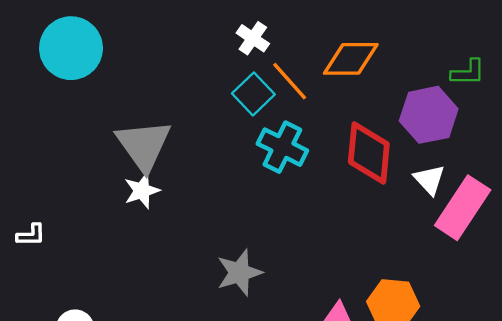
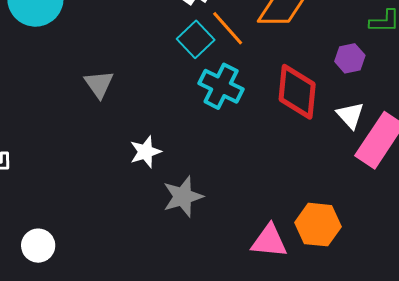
purple hexagon: (429, 115) -> (350, 58), size x0.6
gray triangle: (144, 145) -> (99, 84), size x0.6
white star: (142, 191) -> (145, 152), moved

